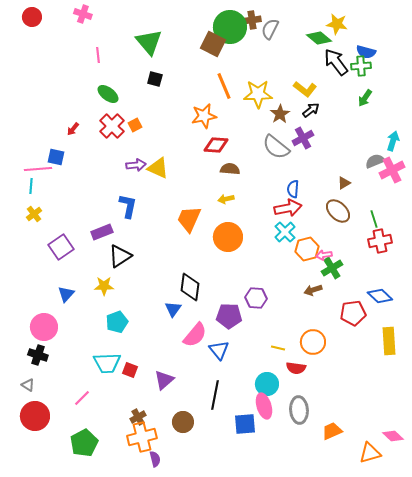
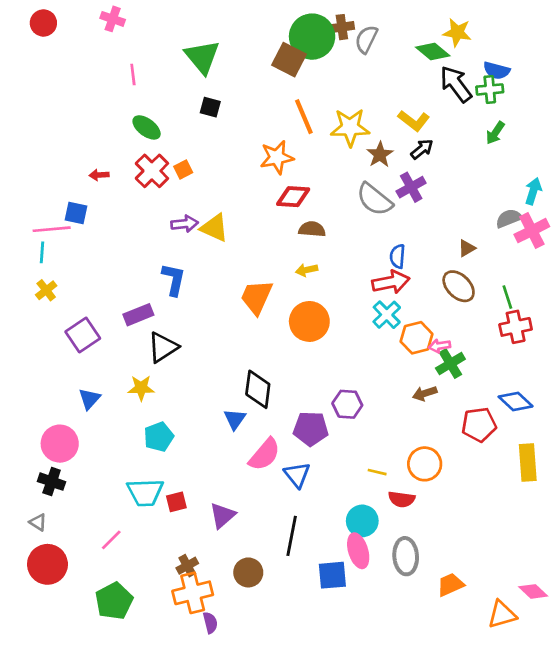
red arrow: (73, 129) -> (99, 175), turned 48
red square: (130, 370) -> (176, 502), turned -35

